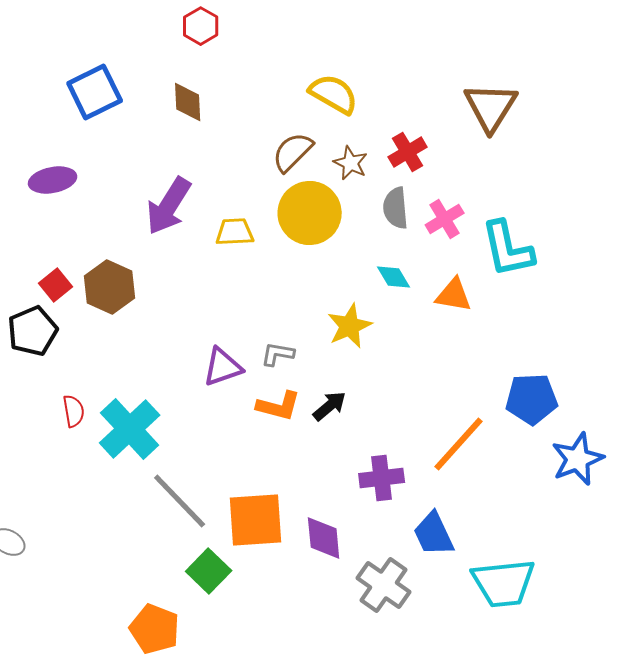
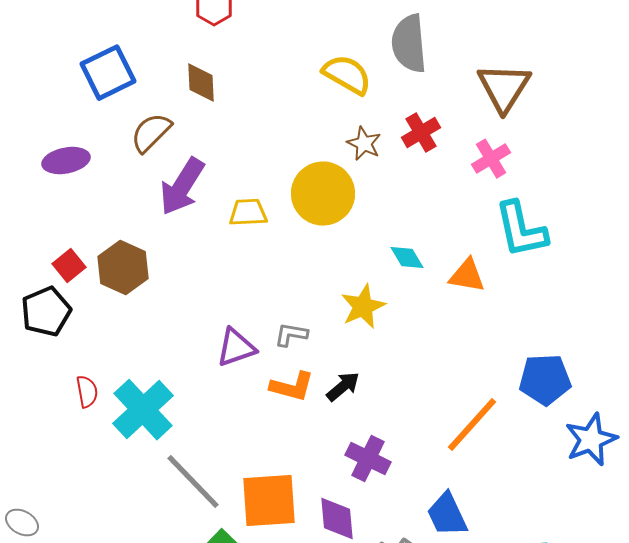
brown semicircle: (293, 152) -> (151, 133), moved
gray semicircle: (396, 208) -> (409, 44), moved, size x1.4
pink cross: (445, 219) -> (491, 159), moved
purple cross: (382, 478) -> (368, 459), moved, turned 33

